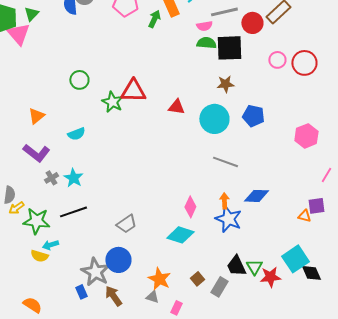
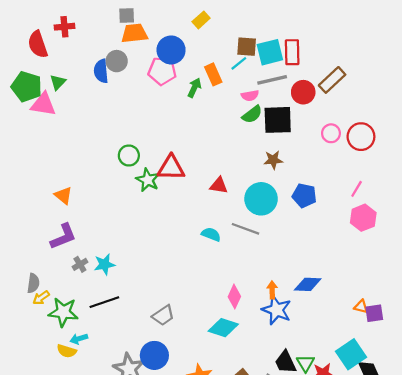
pink triangle: (18, 34) -> (43, 104), turned -40
green semicircle: (206, 43) -> (252, 114), turned 138
green circle: (79, 80) -> (129, 156), moved
orange triangle: (36, 116) -> (63, 195), turned -42
cyan semicircle: (76, 134) -> (211, 234), moved, turned -138
purple L-shape: (36, 153) -> (63, 237), turned -60
gray line: (225, 162) -> (245, 229), moved
pink line: (326, 175) -> (357, 189), moved
cyan star: (73, 178) -> (104, 264), turned 30
purple square: (316, 206) -> (374, 313), moved

